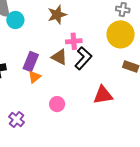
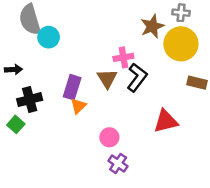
brown star: (57, 15) -> (152, 26), moved
brown triangle: (59, 57) -> (107, 79), turned 36
purple cross: (17, 119) -> (118, 164), moved

